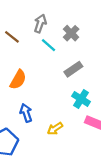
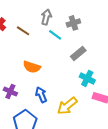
gray cross: (71, 33) -> (73, 23), turned 32
orange semicircle: (18, 80) -> (32, 67), turned 84
yellow arrow: (55, 129) -> (67, 106), size x1.5

